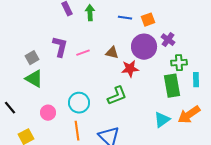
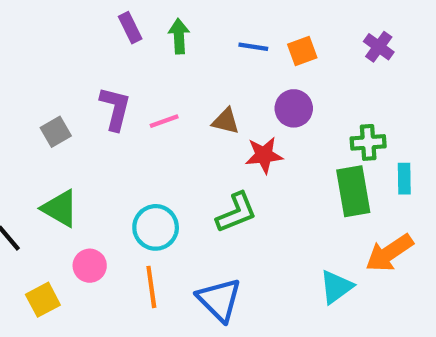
purple cross: (168, 40) -> (379, 47), moved
purple circle: (144, 47) -> (294, 108), size x0.7
green triangle: (34, 79) -> (60, 208), moved
pink circle: (48, 113) -> (90, 266), moved
cyan triangle: (162, 120) -> (336, 287), moved

